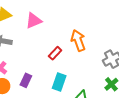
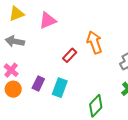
cyan rectangle: (59, 82) -> (60, 88), moved

